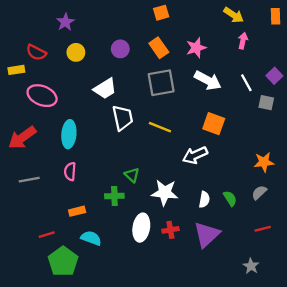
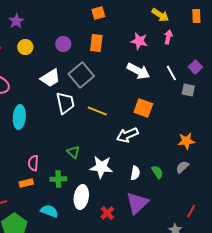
orange rectangle: (159, 48) -> (96, 43), turned 42
pink star: (196, 48) -> (139, 41), moved, turned 30
gray square: (161, 83) -> (81, 75), moved, turned -30
pink semicircle: (70, 171) -> (33, 163), moved
green cross: (114, 196) -> (58, 179), moved
red line: (263, 229) -> (191, 211), moved, turned -48
red cross: (170, 230) -> (107, 213), moved, turned -32
cyan semicircle: (91, 238) -> (49, 211), moved

